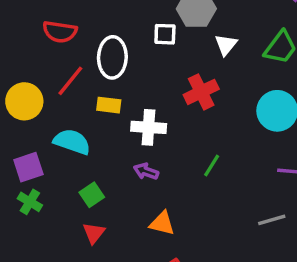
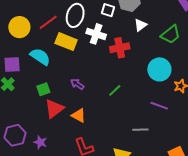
yellow rectangle: (109, 105) -> (66, 42), size x1.5
white cross: (149, 127) -> (96, 34), moved
red triangle: (94, 233) -> (54, 109), moved, size x1.5

